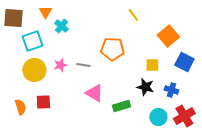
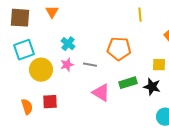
yellow line: (133, 15) -> (140, 15), turned 32
cyan cross: (61, 26) -> (68, 44), moved
cyan square: (32, 41) -> (24, 50), moved
green rectangle: (121, 106) -> (128, 83), moved

